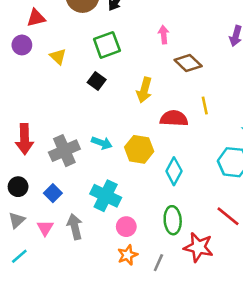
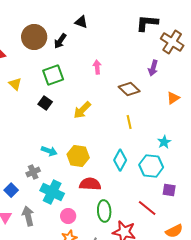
brown diamond: (188, 63) -> (129, 89), moved
yellow arrow: (144, 90) -> (82, 110), turned 30
red semicircle: (174, 118) -> (90, 184), moved
gray cross: (64, 151) -> (33, 172), moved, size x0.6
cyan diamond: (174, 171) -> (120, 160), moved

